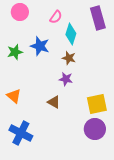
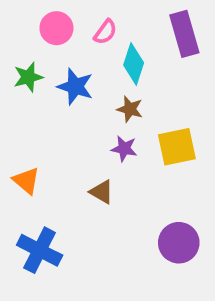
pink circle: (20, 12) -> (56, 28), moved
green star: (15, 52) -> (28, 77), moved
yellow square: (97, 104) -> (177, 147), moved

